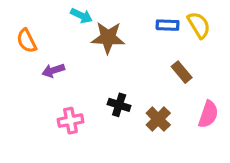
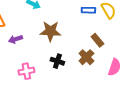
brown star: (108, 38) -> (50, 31), moved
brown cross: (158, 119) -> (86, 57), moved

